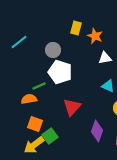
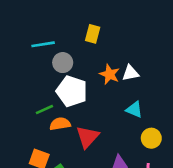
orange star: (95, 36) -> (110, 74), moved
cyan line: (19, 42) -> (43, 44), moved, turned 30
orange semicircle: (29, 99) -> (60, 124), moved

